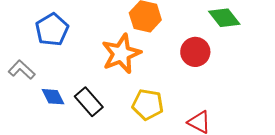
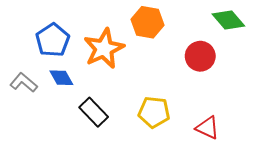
orange star: (121, 54) -> (104, 49), moved
blue diamond: (53, 97) -> (61, 78), moved

